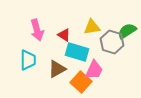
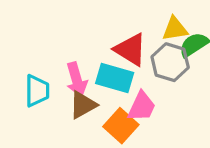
yellow triangle: (92, 27) -> (175, 29), moved
pink arrow: (37, 30) -> (77, 80), moved
red triangle: (64, 35) -> (130, 49), moved, size x1.6

